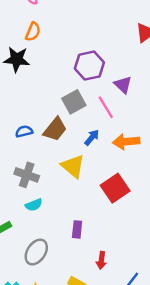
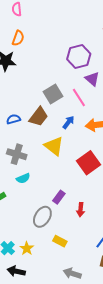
purple hexagon: (89, 66) -> (79, 57), moved
purple rectangle: (77, 229) -> (59, 197), turned 32
gray ellipse: (36, 252) -> (42, 217), moved
red arrow: (101, 260) -> (81, 210), moved

